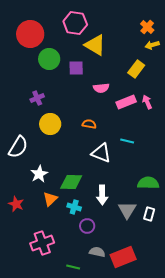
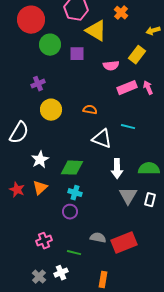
orange cross: (147, 27) -> (121, 13), moved
pink semicircle: (101, 88) -> (111, 66), moved
white arrow: (102, 195) -> (117, 169), moved
orange triangle: (50, 199) -> (40, 188), moved
purple circle: (87, 226) -> (70, 212), moved
pink cross: (42, 243) -> (44, 241), moved, size x0.7

